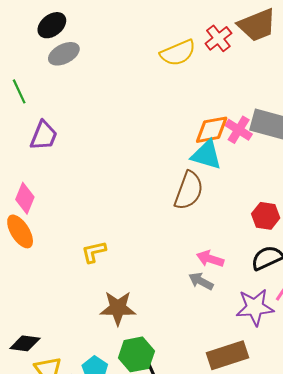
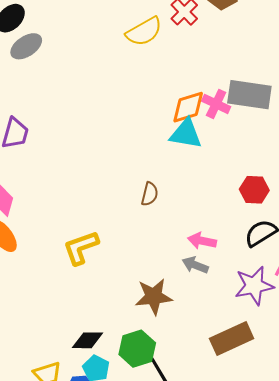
brown semicircle: (189, 191) -> (150, 194), moved, size x0.6
yellow L-shape: (94, 252) -> (81, 248), size x1.4
brown star: (118, 308) -> (154, 297), moved
black diamond: (25, 343) -> (88, 340), moved

